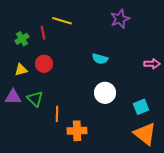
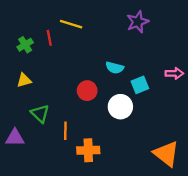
red circle: (44, 64) -> (87, 91), moved
purple triangle: (13, 97) -> (15, 138), moved
cyan square: (141, 107) -> (140, 85), moved

